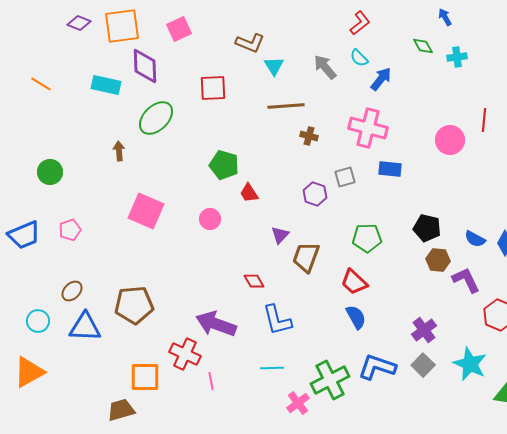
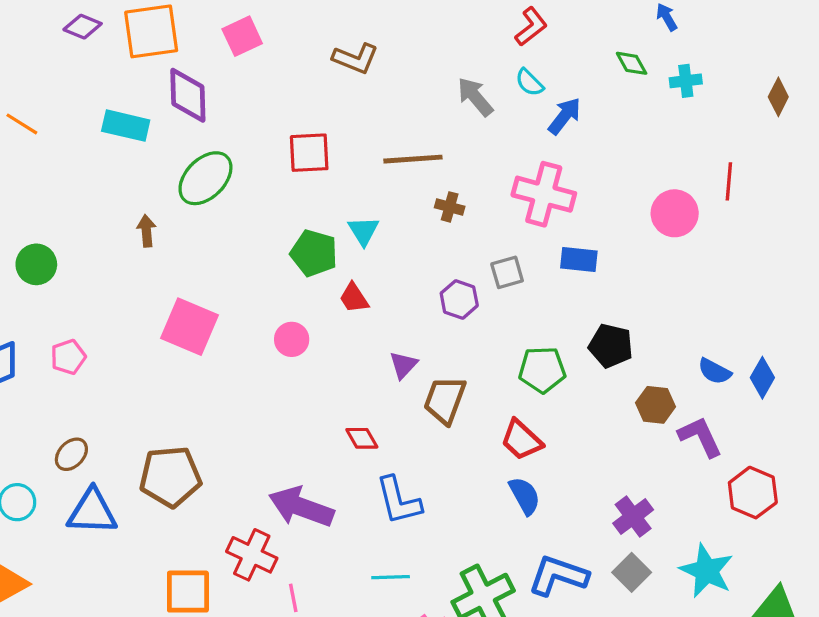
cyan triangle: (274, 66) -> (363, 231), moved
red square: (213, 88) -> (309, 153), moved
black pentagon: (427, 228) -> (611, 346), moved

